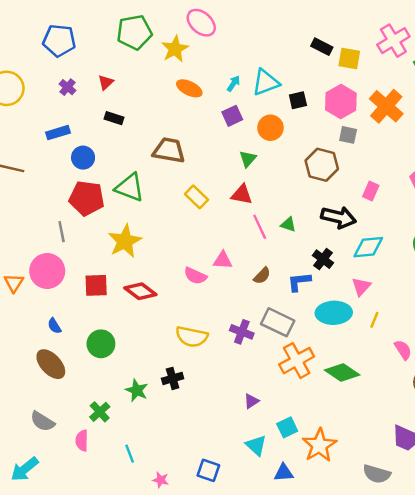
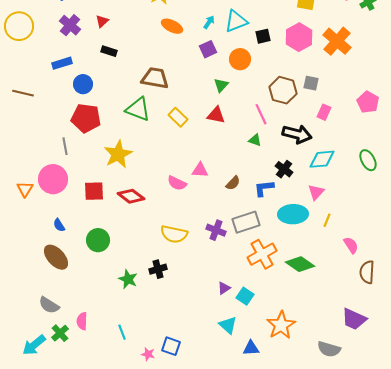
purple cross: (68, 87) -> (70, 25), size x1.5
gray square: (348, 135) -> (311, 83), moved
green triangle: (130, 187) -> (138, 109), moved
pink line: (260, 227) -> (261, 114), moved
gray rectangle: (278, 322) -> (246, 222), turned -44
green cross: (100, 412) -> (60, 333), moved
cyan square: (287, 427) -> (245, 296), moved, turned -30
blue square: (208, 470) -> (171, 346), moved

